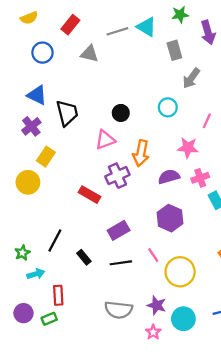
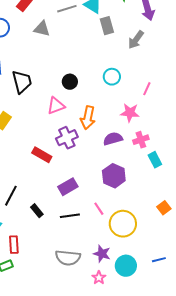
gray rectangle: (174, 50) -> (107, 26), moved
gray arrow: (191, 78) -> (136, 40), moved

